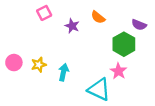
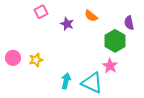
purple semicircle: (139, 25) -> (129, 23), turned 56
cyan arrow: (63, 72) -> (66, 81), moved

